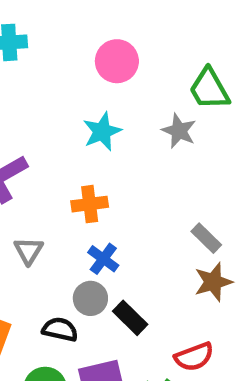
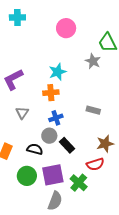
cyan star: (102, 132) -> (58, 72), moved
gray rectangle: (206, 238) -> (93, 110), moved, turned -32
blue cross: (103, 259) -> (56, 118), turned 32
brown star: (213, 282) -> (105, 144), moved

